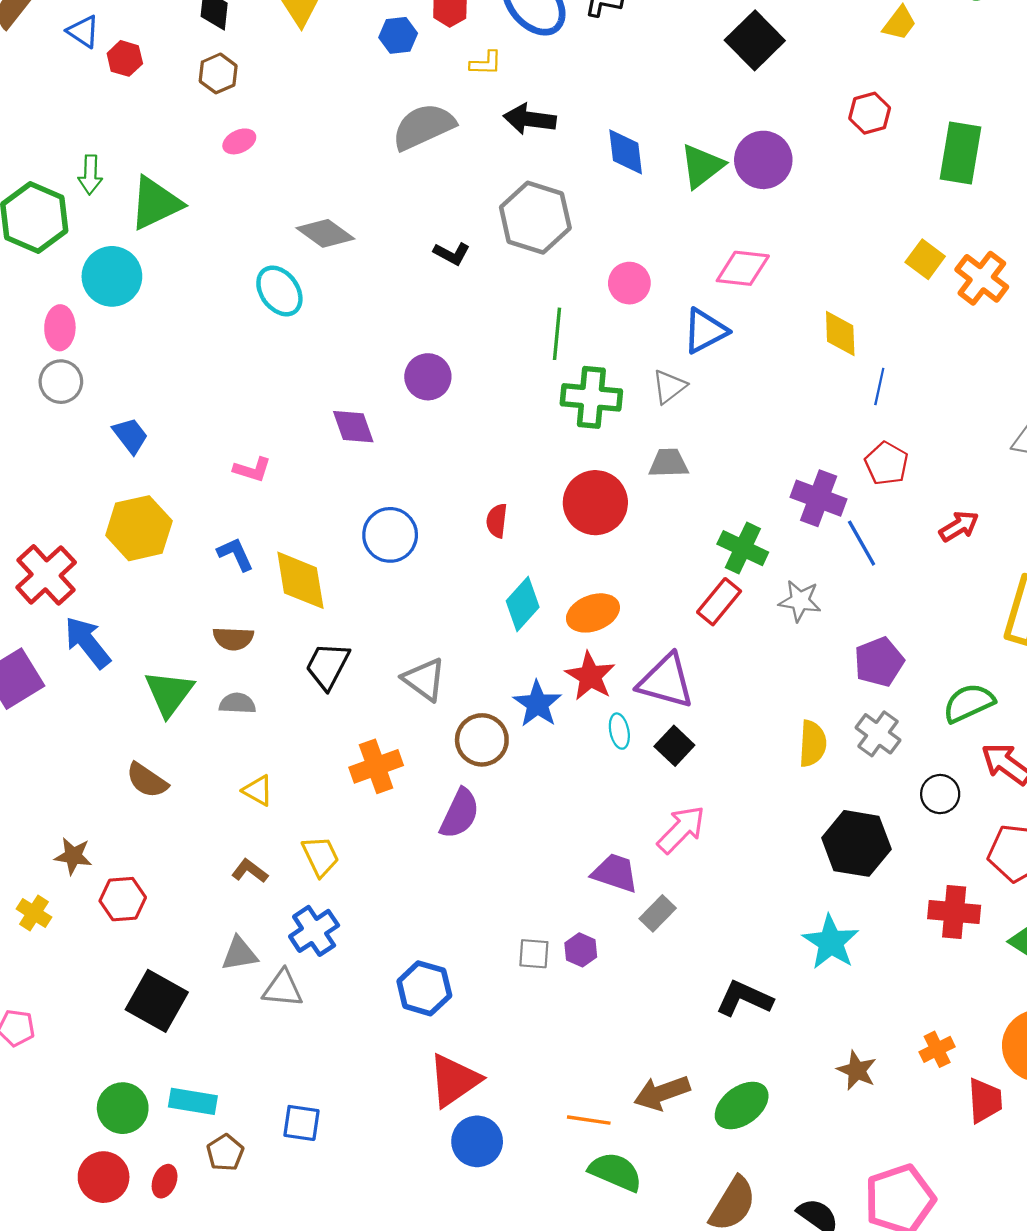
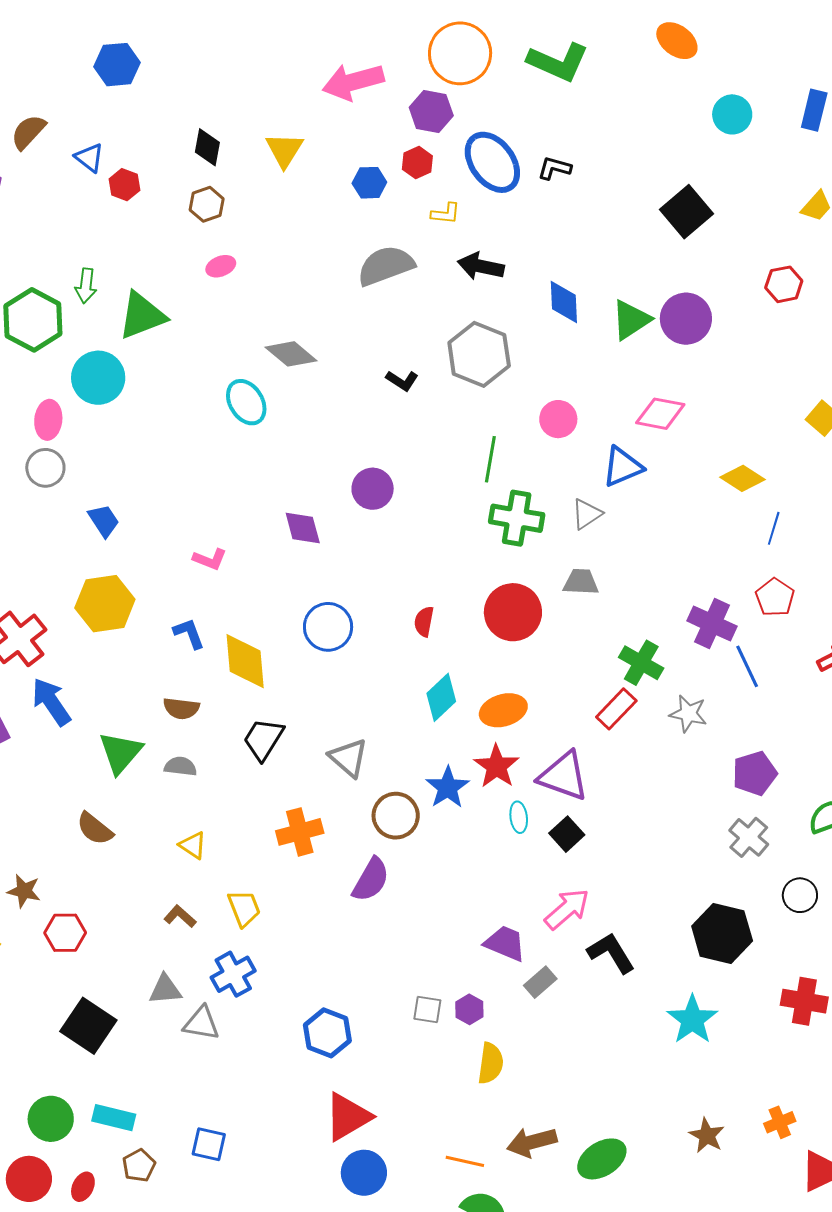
yellow diamond: (840, 334) -> (742, 478), turned -60
yellow semicircle: (812, 744) -> (491, 1063), moved
black L-shape: (744, 999) -> (611, 953), moved, turned 30

